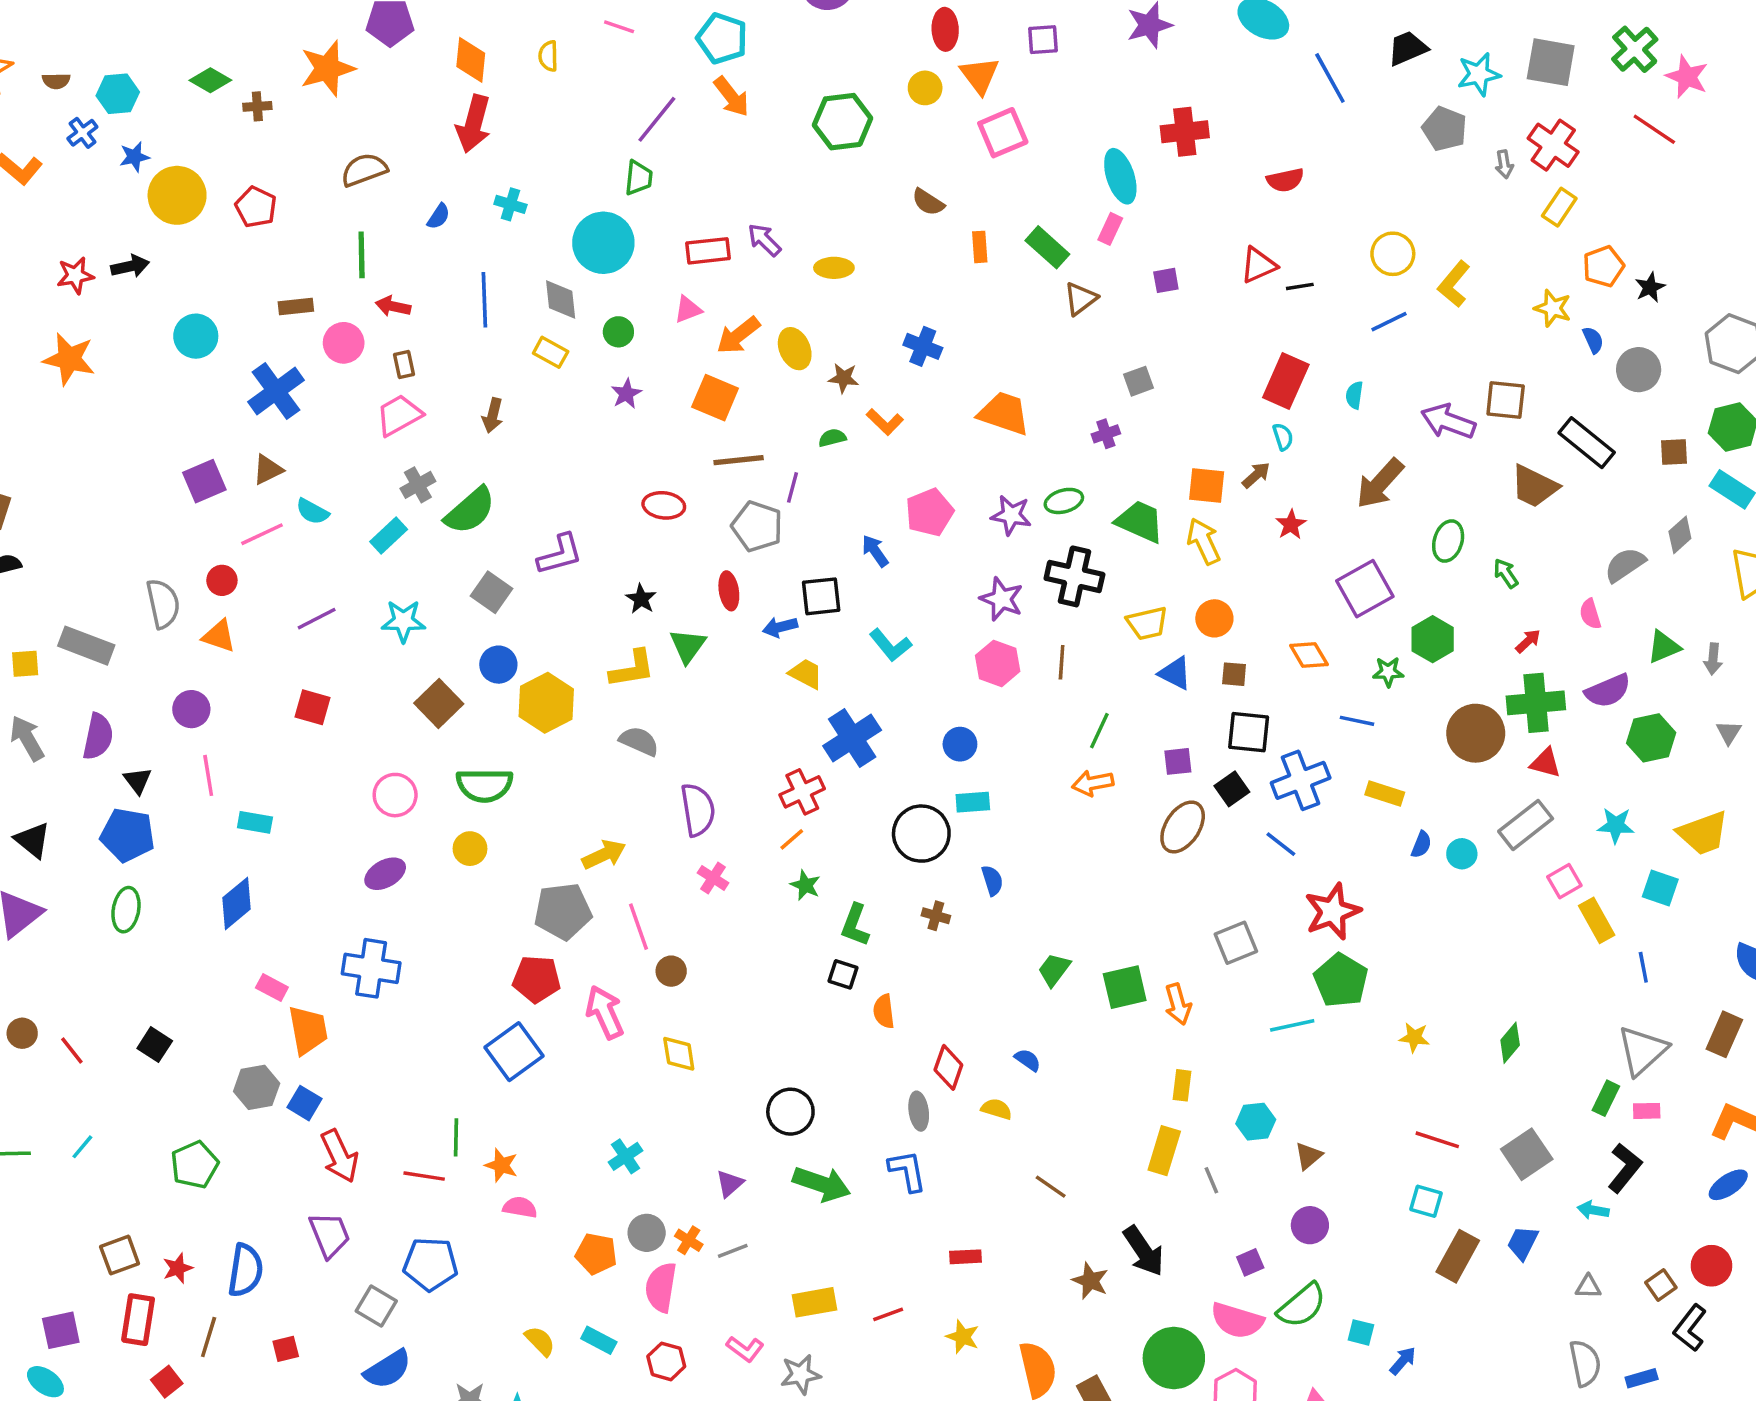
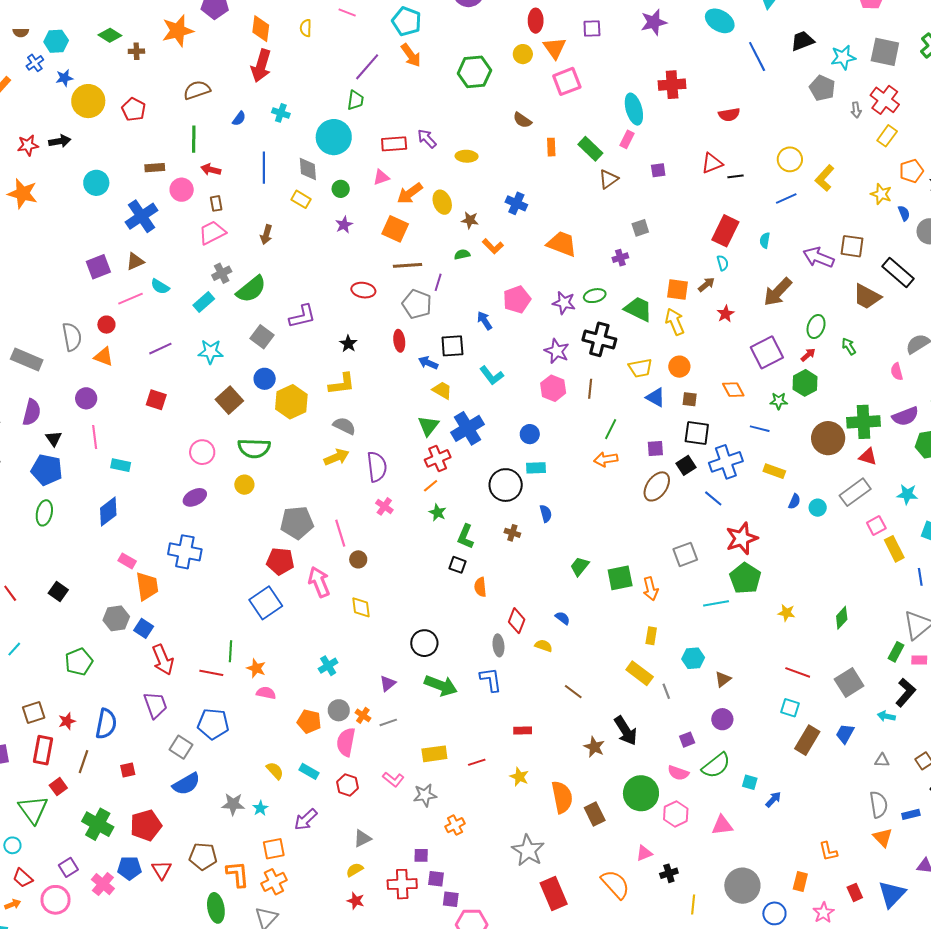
blue arrow: (780, 627) -> (428, 363), turned 36
red arrow: (1528, 641) -> (808, 355), moved
green triangle: (688, 646) -> (428, 426), moved
yellow arrow: (604, 855) -> (336, 457), moved
yellow rectangle: (1164, 1151) -> (640, 673), turned -72
pink semicircle: (1237, 1321) -> (678, 773), size x0.7

